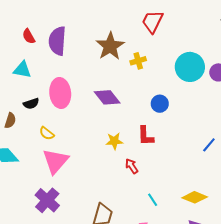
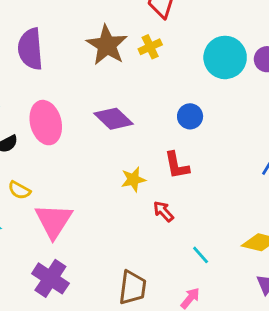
yellow cross: (138, 61) -> (150, 47), moved
yellow semicircle: (47, 133) -> (19, 190), moved

